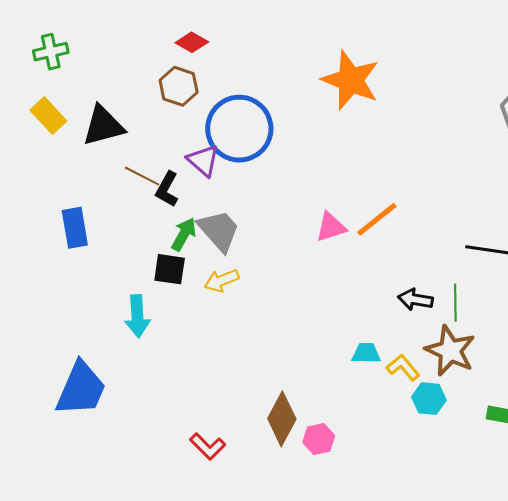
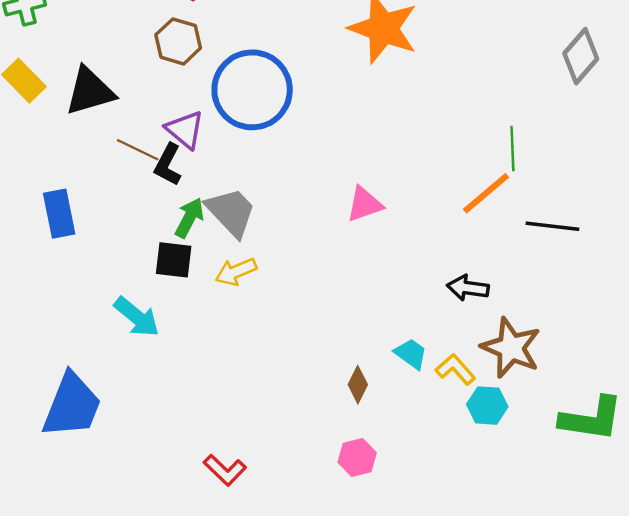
purple triangle: (203, 160) -> (185, 130), moved
orange line: (377, 219) -> (486, 193), moved
green line: (455, 303) -> (512, 148), moved
cyan arrow: (137, 316) -> (137, 317), turned -45
cyan trapezoid: (366, 353) -> (411, 354), turned 36
brown diamond: (282, 419) -> (358, 385), moved, size x0.6

